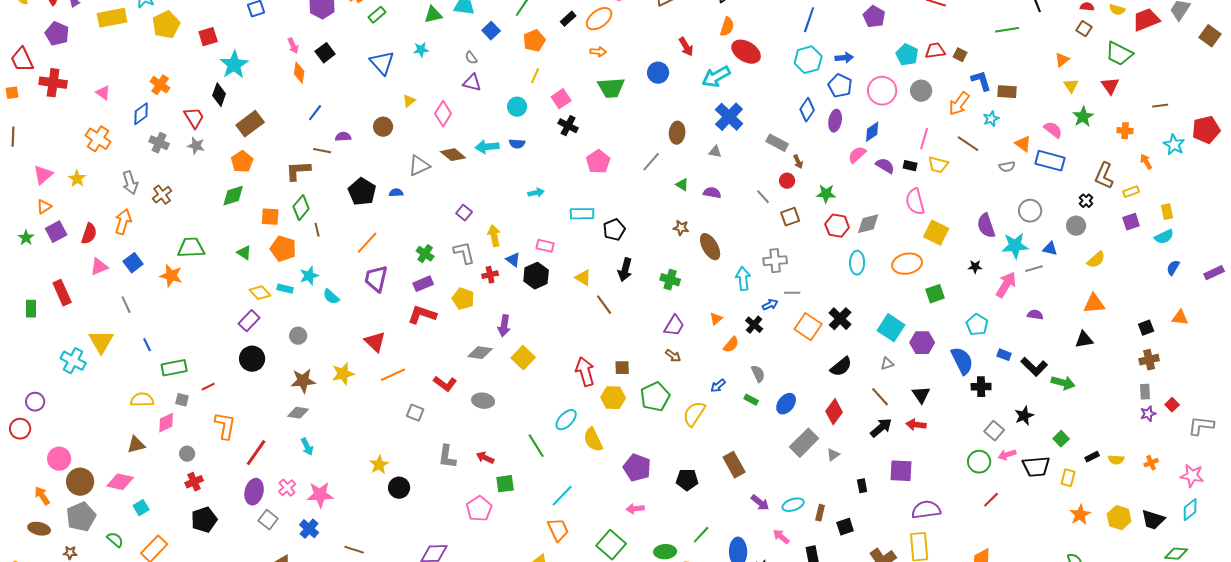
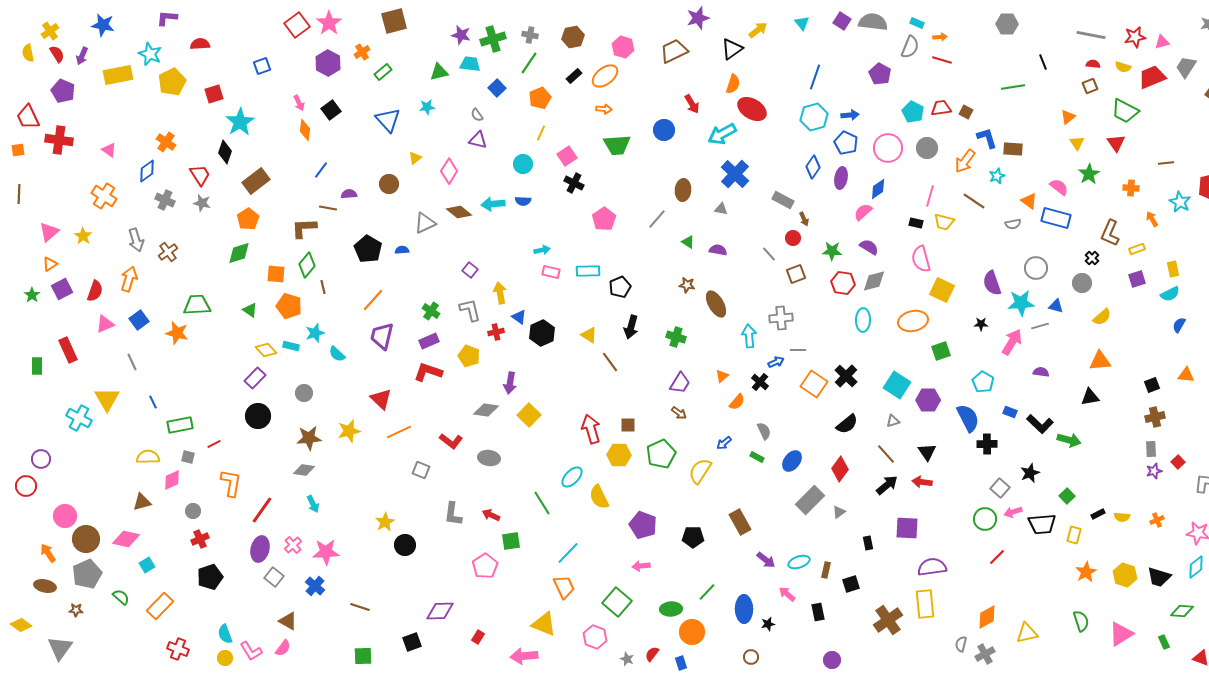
brown square: (1084, 29) -> (1090, 86), turned 35
purple semicircle: (885, 166) -> (869, 247), moved
pink rectangle: (545, 246) -> (551, 272), moved

